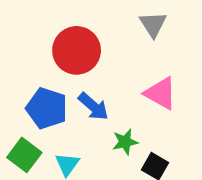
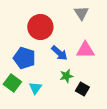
pink triangle: (161, 93) -> (85, 50), turned -30
blue arrow: (93, 106) -> (59, 53), moved

